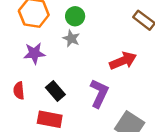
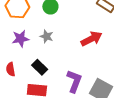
gray star: (71, 39) -> (47, 36), moved
purple L-shape: (99, 93) -> (74, 81), moved

